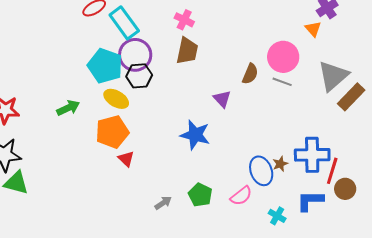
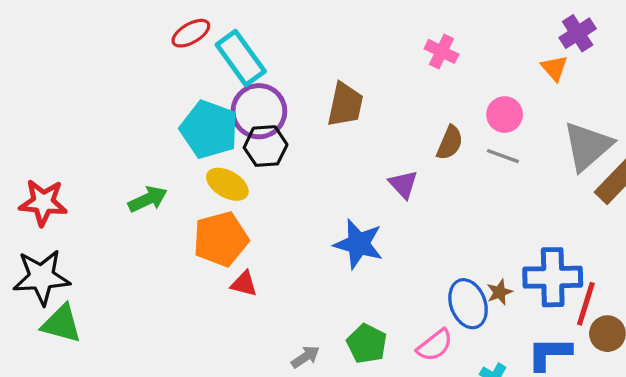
pink cross: (184, 20) -> (441, 51), moved
pink circle: (283, 57) -> (505, 115), size x0.7
red triangle: (126, 159) -> (244, 284), turned -30

